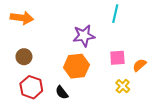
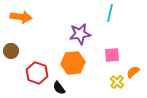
brown circle: (24, 57) -> (11, 51), moved
orange semicircle: (139, 65) -> (133, 72), moved
red hexagon: (31, 87) -> (37, 73), moved

